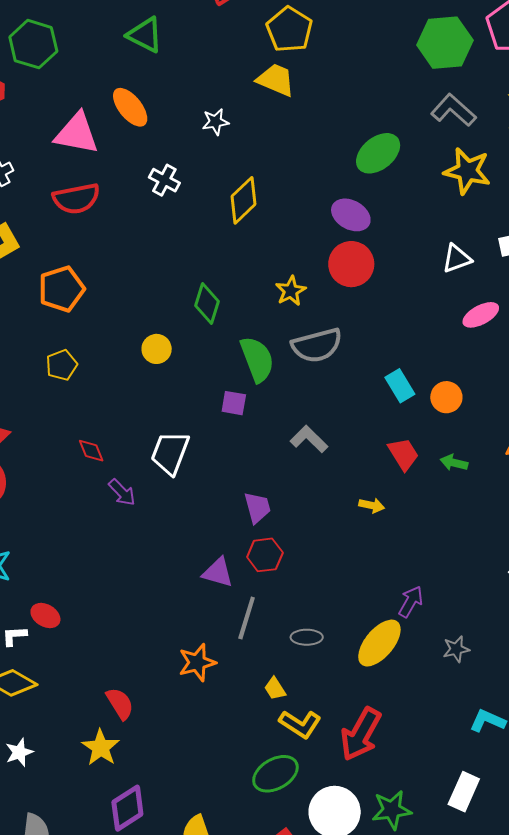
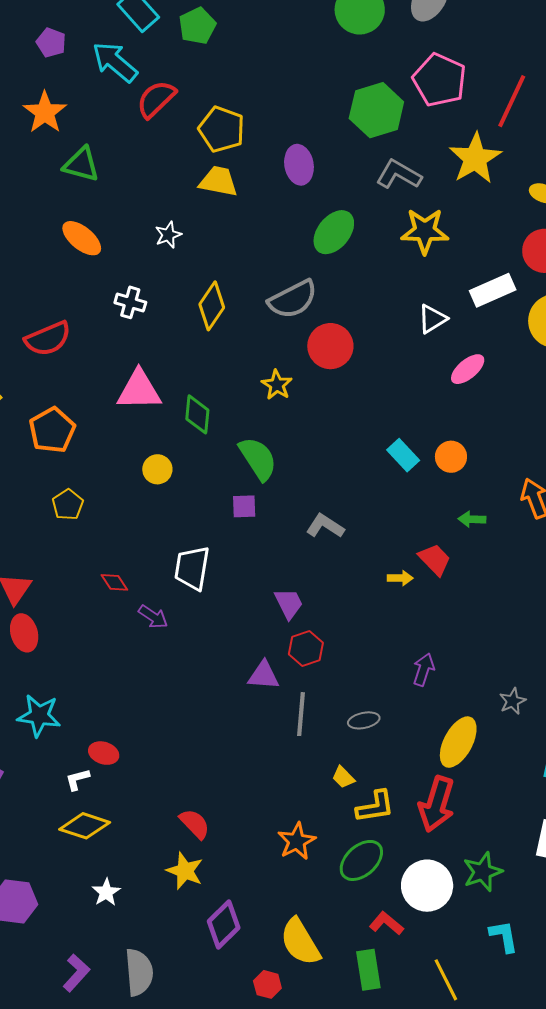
pink triangle: (77, 133) -> (139, 390), moved
purple ellipse: (351, 215) -> (299, 165), moved, turned 63
gray semicircle: (317, 345) -> (293, 299), moved
red trapezoid: (403, 454) -> (435, 559), moved
purple arrow: (411, 602) -> (424, 670), moved
yellow ellipse: (379, 643) -> (458, 742), moved
orange star: (197, 663) -> (297, 841), moved
yellow L-shape: (300, 724) -> (375, 807), turned -30

